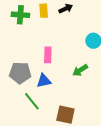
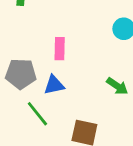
green arrow: (80, 70) -> (117, 86), moved, turned -112

